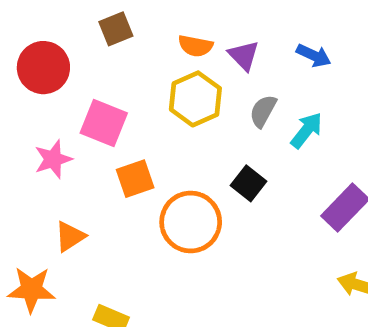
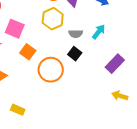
gray semicircle: (263, 111) -> (76, 34), moved, turned -120
orange square: (135, 179) -> (28, 52), turned -35

